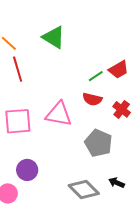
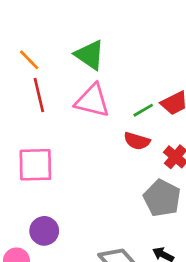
pink triangle: (59, 114) -> (92, 101), moved
gray pentagon: (98, 143) -> (162, 198), moved

